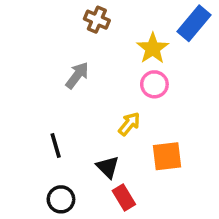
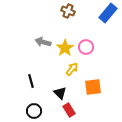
brown cross: (97, 20) -> (68, 11), moved
yellow star: (153, 48) -> (65, 48), moved
gray arrow: (77, 75) -> (43, 42), turned -112

